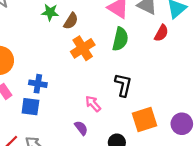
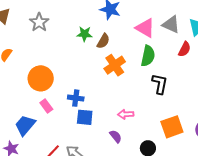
black L-shape: (123, 85) -> (160, 84), moved
pink arrow: (93, 104) -> (126, 114), turned -49
blue square: (30, 107) -> (85, 117), moved

